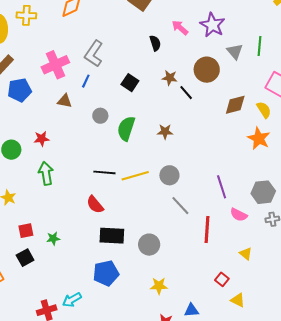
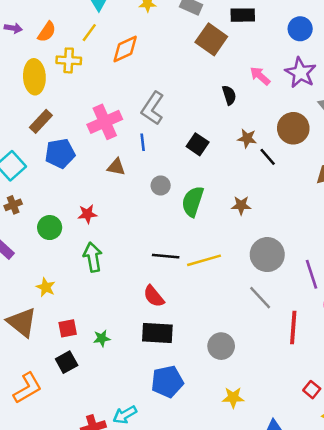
blue line: (86, 81) -> (143, 142), turned -32
gray circle: (169, 175) -> (267, 255), moved, size x1.4
black rectangle: (112, 236) -> (157, 333), moved

